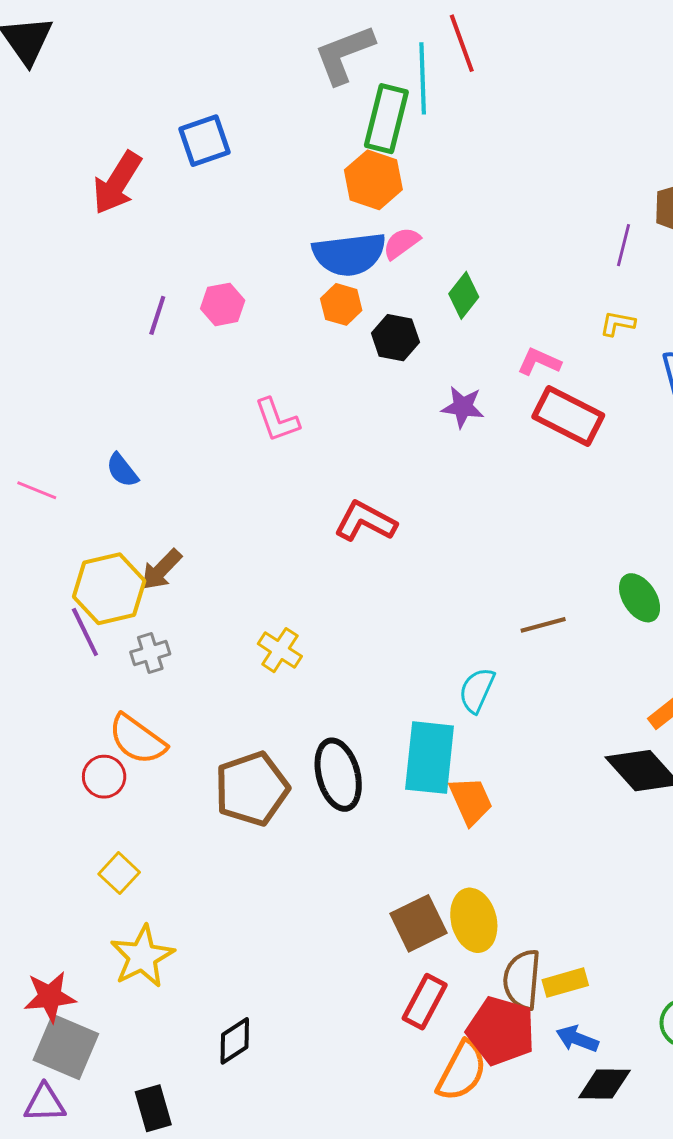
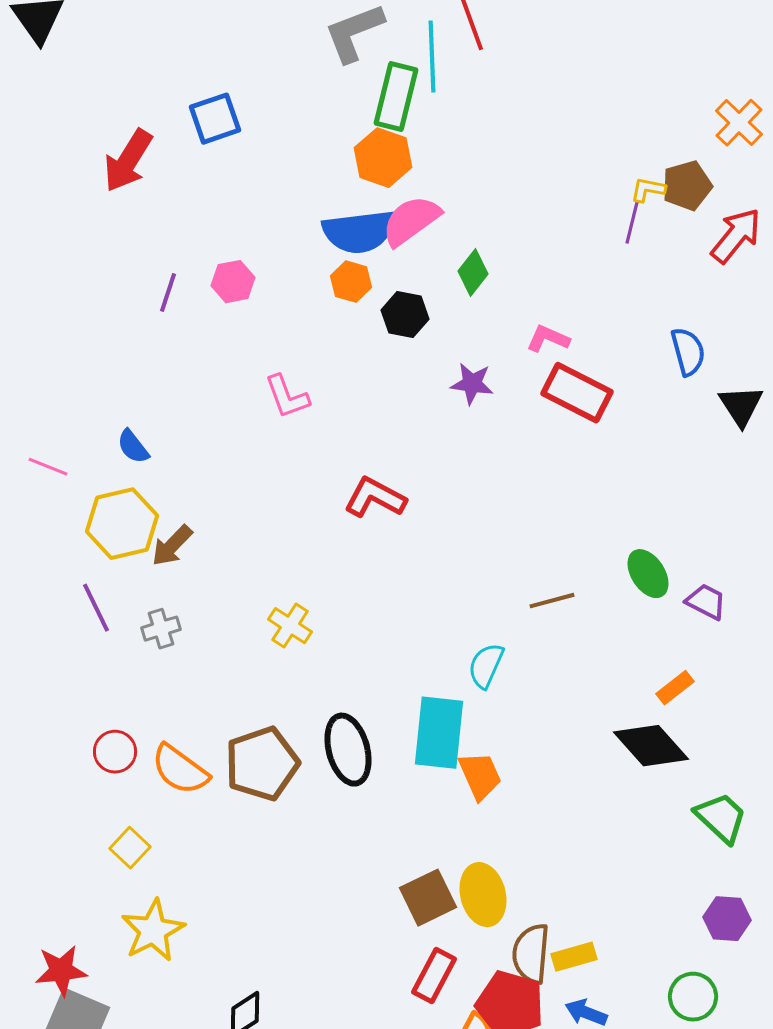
pink semicircle: (401, 243) -> (411, 221), size x1.6
yellow L-shape: (617, 324) -> (648, 190), moved
yellow hexagon: (109, 589) -> (122, 524), moved
orange semicircle: (137, 739) -> (180, 770), moved

